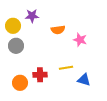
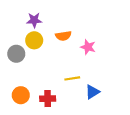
yellow circle: (13, 26) -> (34, 40), moved
red cross: (40, 75) -> (48, 99), moved
blue triangle: (84, 80) -> (92, 92), turned -48

